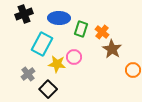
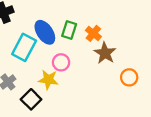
blue ellipse: (59, 18) -> (45, 32), moved, turned 55
yellow star: (57, 64) -> (48, 80), moved

